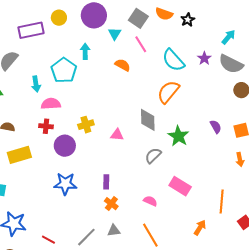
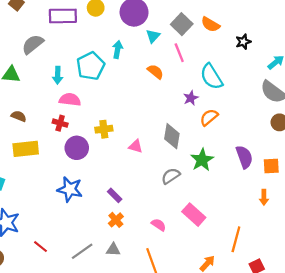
black star: (188, 20) -> (243, 42), moved
purple star: (204, 58) -> (191, 98), moved
orange semicircle: (168, 92) -> (209, 117), moved, size x0.7
purple semicircle: (216, 127) -> (244, 157), size x1.5
purple rectangle: (106, 182) -> (115, 195), turned -56

